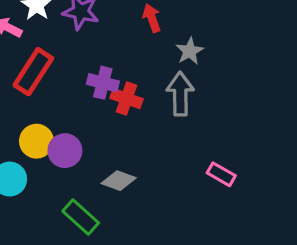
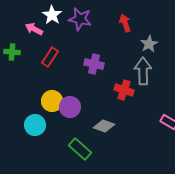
red rectangle: (33, 72) -> (50, 57), size x0.7
red cross: (127, 99) -> (124, 90), moved

